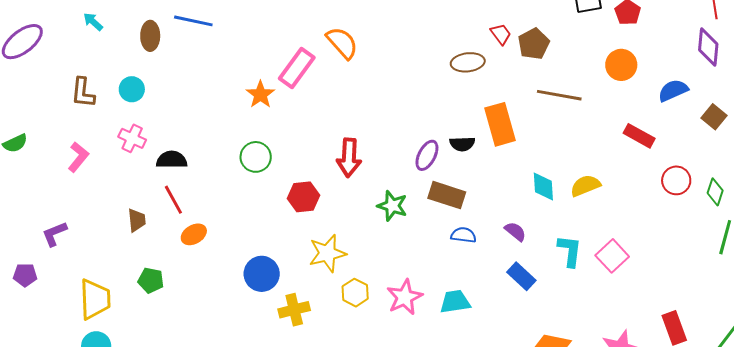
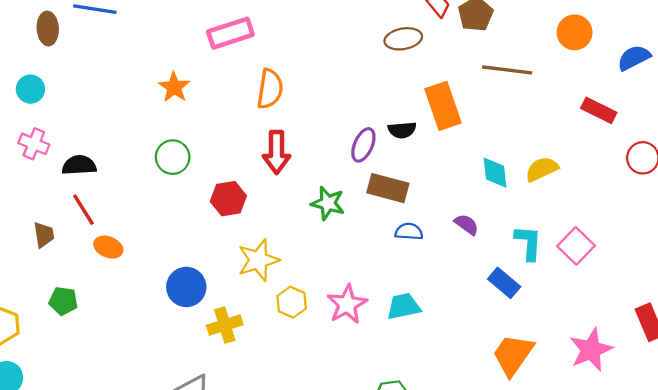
orange semicircle: (342, 43) -> (270, 89), moved, turned 54
pink rectangle: (297, 68) -> (230, 33), moved, turned 39
orange ellipse: (194, 234) -> (108, 247), turned 55
blue rectangle: (521, 276) -> (504, 283), moved

